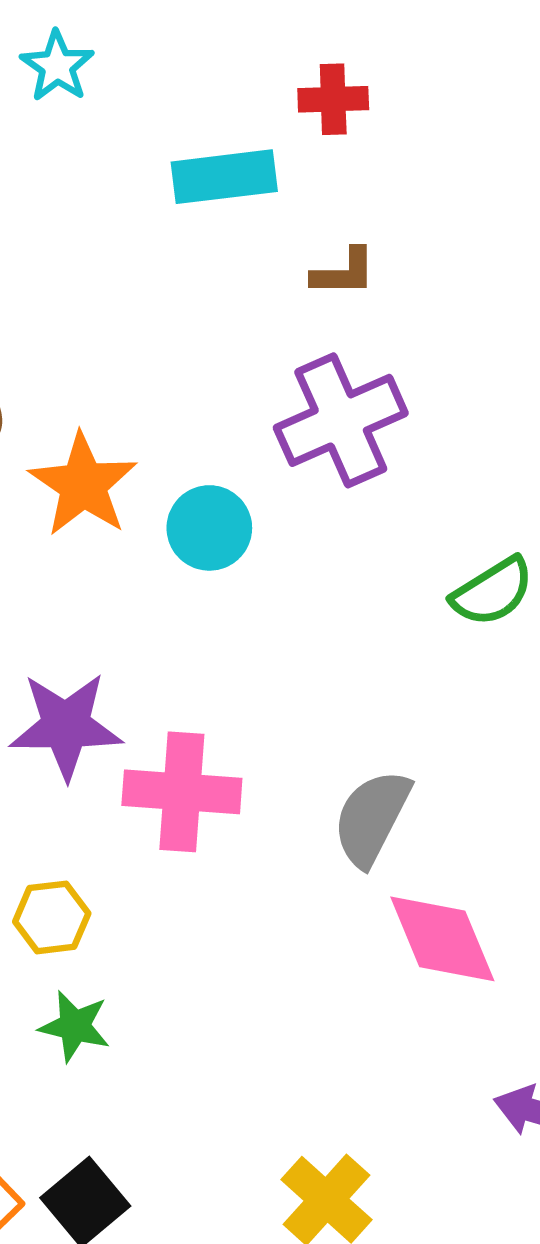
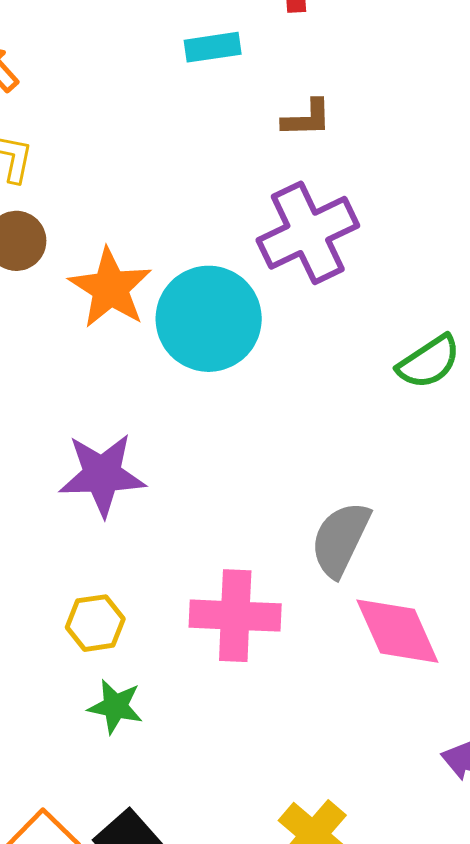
cyan rectangle: (224, 177) -> (213, 47), size x0.7
cyan circle: (209, 528) -> (209, 319), size x1.6
pink cross: (182, 792) -> (235, 616), moved

